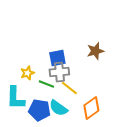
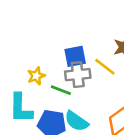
yellow line: (69, 88) -> (105, 67), moved

